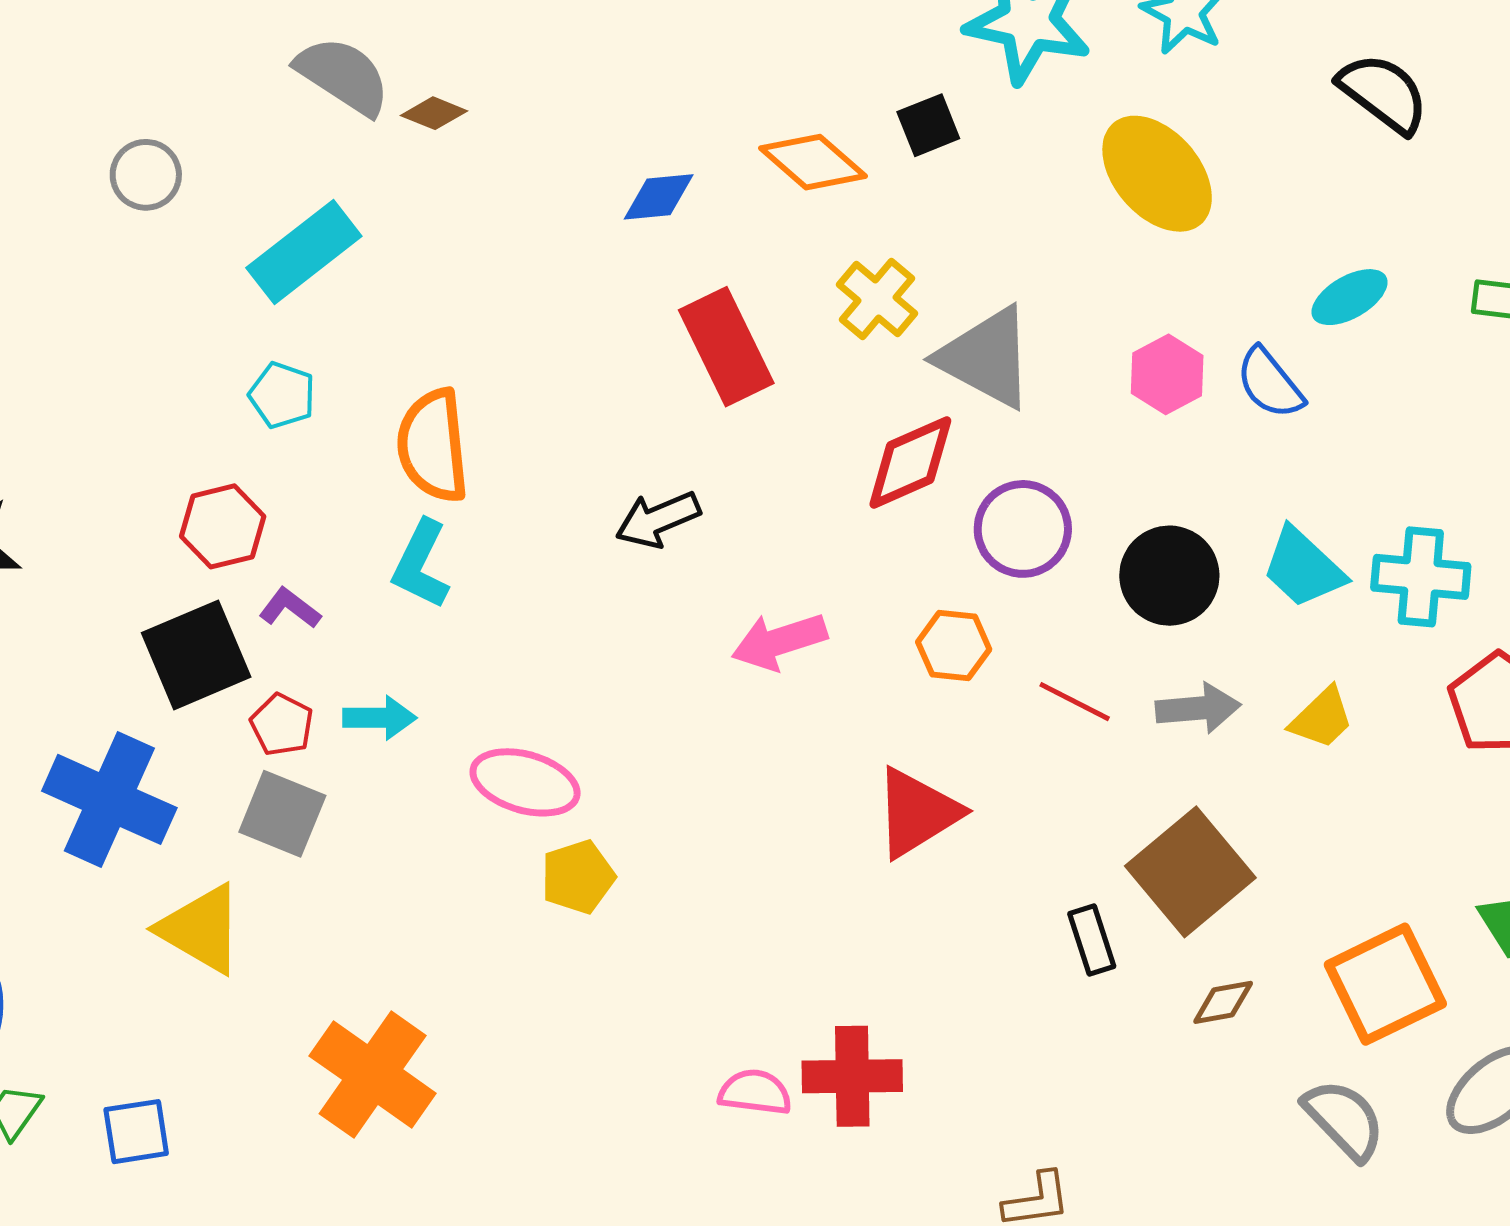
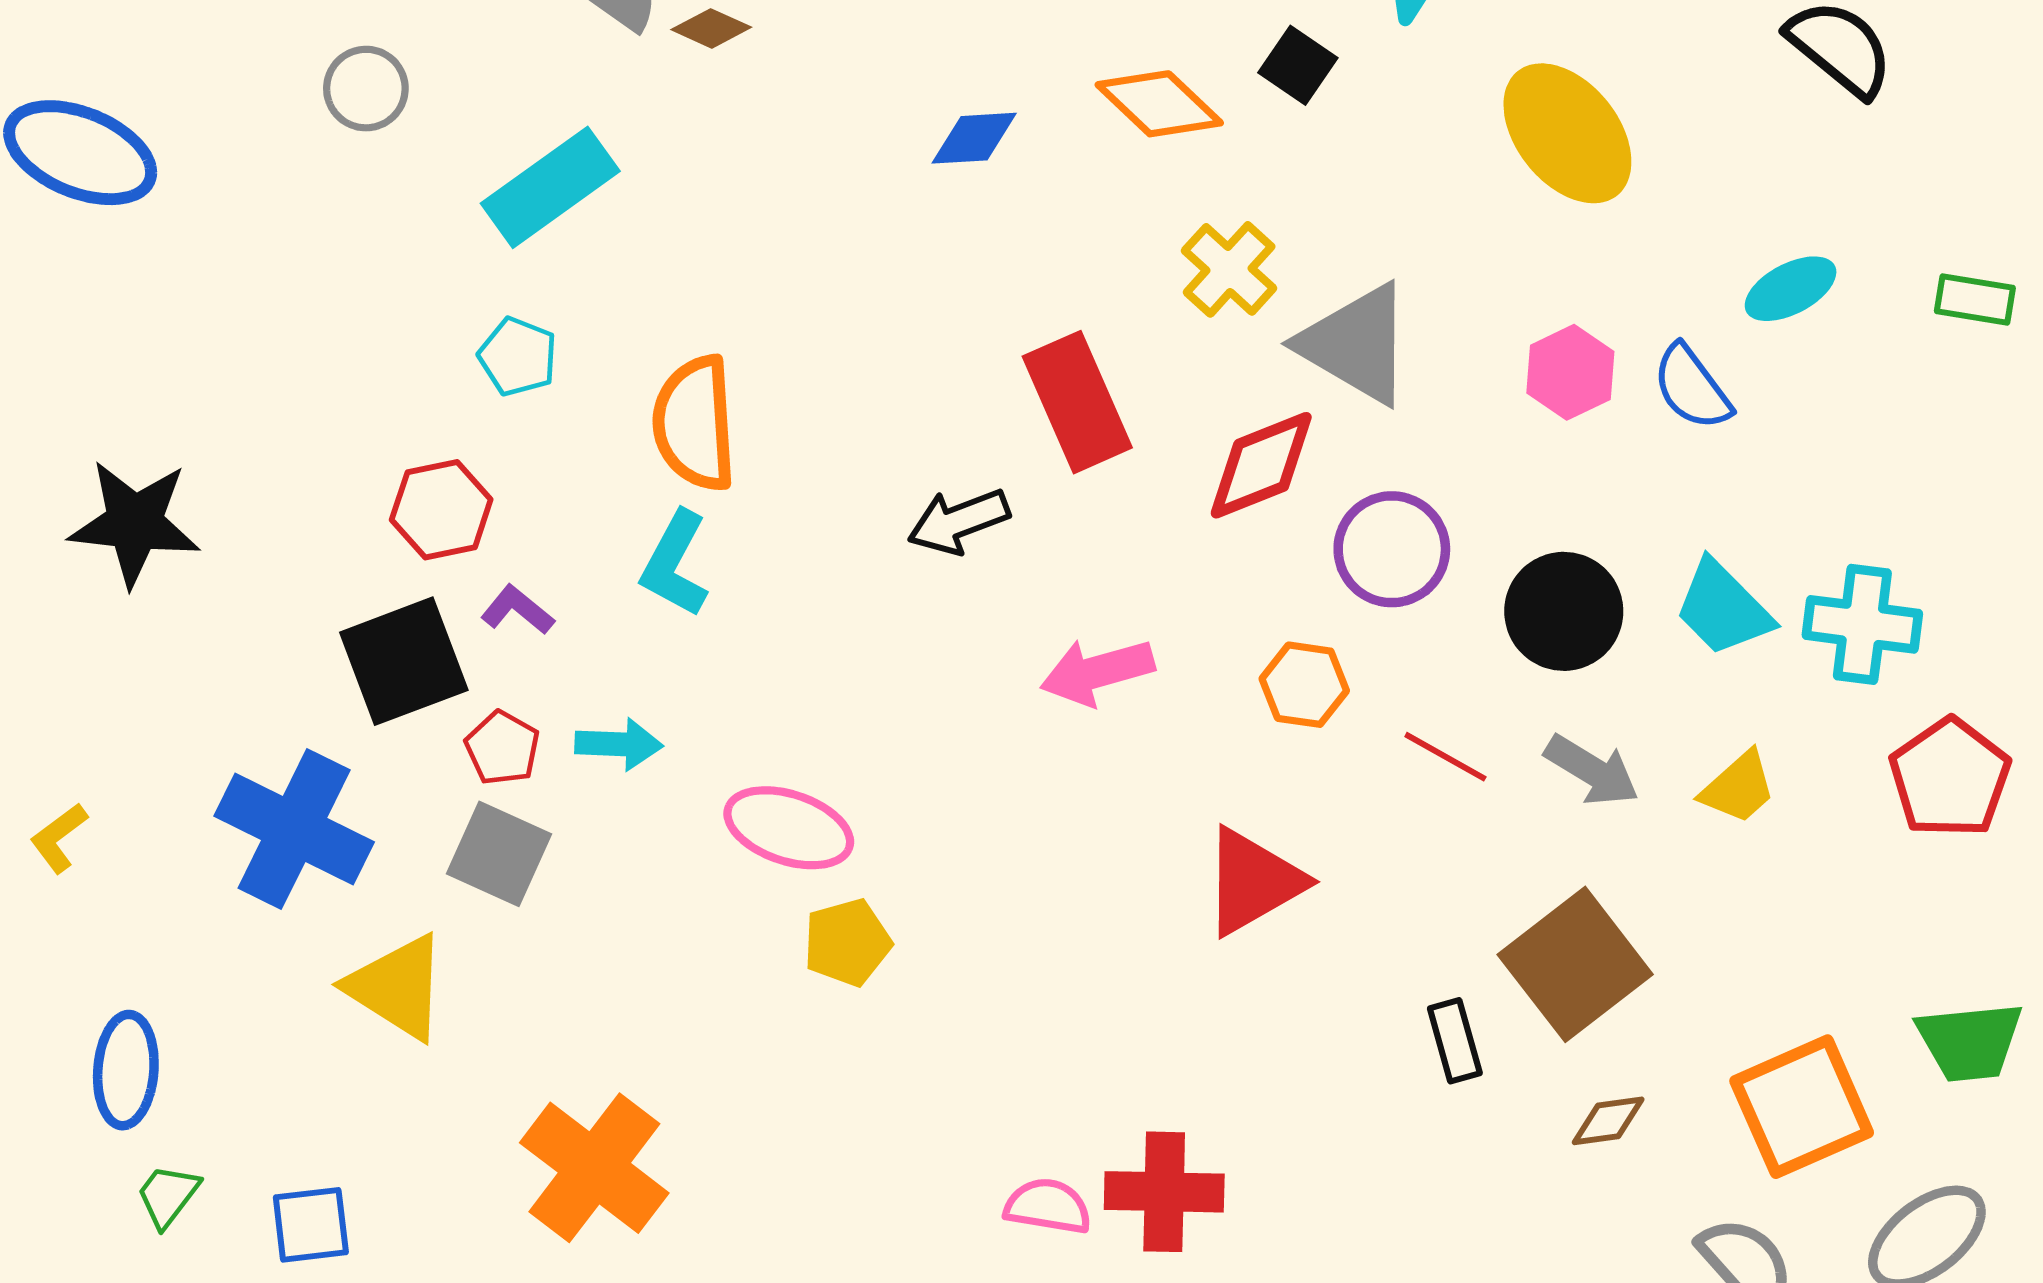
black square: (928, 125) -> (1298, 65), turned -36
red rectangle: (726, 347) -> (1077, 402), moved
gray arrow: (1198, 708) -> (1592, 770), turned 34

